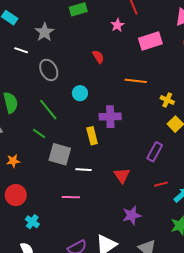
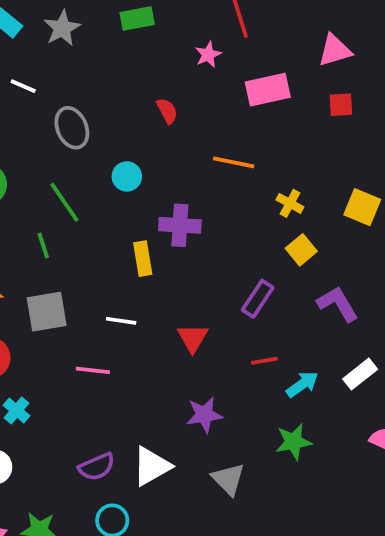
gray star: (45, 32) -> (62, 28), moved
green line: (39, 133) -> (43, 246), turned 32
gray square: (60, 154) -> (47, 312), moved, turned -30

